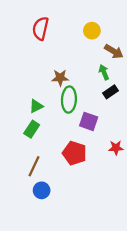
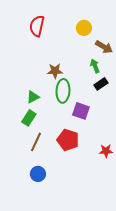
red star: (116, 148) -> (106, 151), moved
brown line: (34, 166) -> (36, 142), moved

